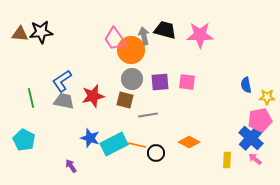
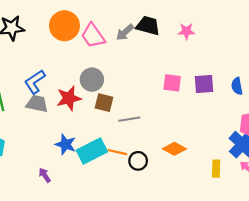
pink star: (200, 35) -> (186, 31), size x0.6
gray arrow: (144, 36) -> (125, 32), turned -120
orange circle: (131, 50) -> (64, 26), moved
gray circle: (132, 79) -> (92, 80), moved
purple square: (160, 82) -> (204, 84), moved

